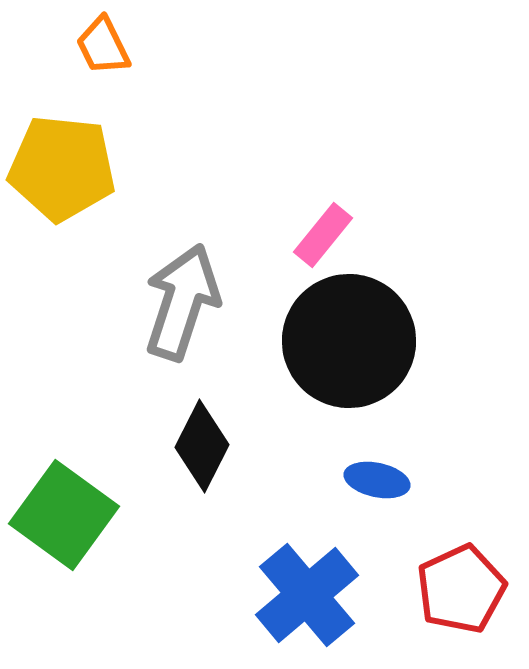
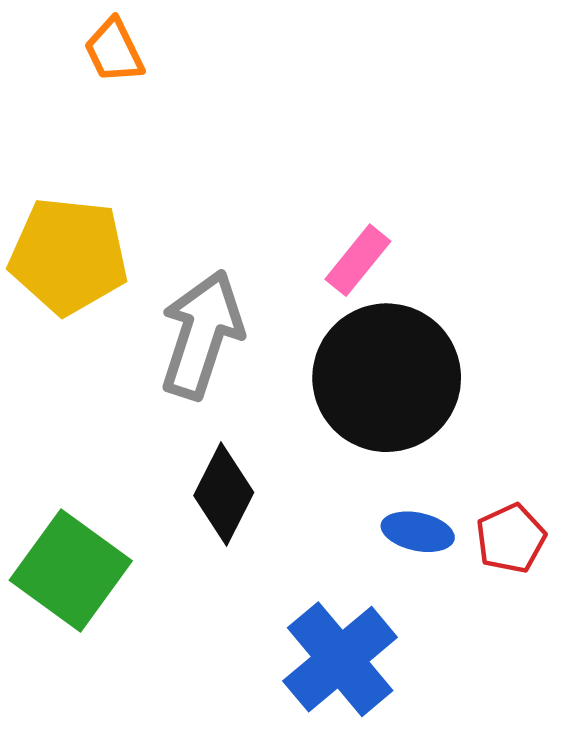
yellow pentagon: (62, 168) -> (69, 256), moved
red pentagon: (461, 589) -> (511, 538), moved, size x0.7

